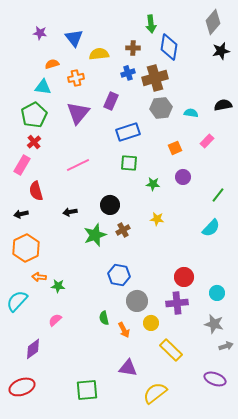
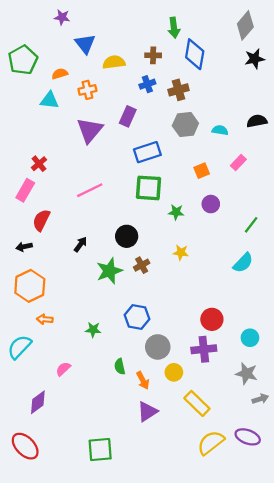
purple star: (40, 33) -> (62, 17), moved
brown cross: (155, 78) -> (178, 90), size x0.7
green pentagon: (34, 115) -> (23, 60), moved
green square: (129, 163) -> (149, 188), size x1.4
red semicircle: (36, 191) -> (41, 220), turned 42
black arrow: (70, 212) -> (81, 244), turned 136
green star: (58, 286) -> (93, 330), moved
purple triangle: (128, 368) -> (147, 412), moved, turned -42
red ellipse: (22, 387) -> (25, 446), turned 65
yellow semicircle: (155, 393) -> (211, 443), moved

